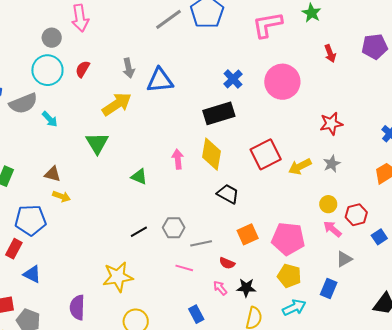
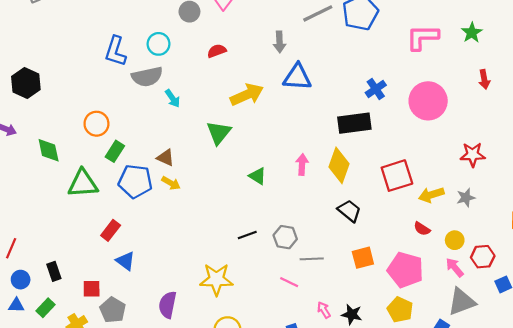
gray arrow: (129, 68) -> (279, 42), moved
red semicircle: (83, 69) -> (217, 51), turned 30
cyan circle: (47, 70) -> (159, 44), moved, size x0.7
blue pentagon: (31, 220) -> (135, 181), moved
gray triangle: (344, 259) -> (462, 302), size x1.6
red semicircle: (227, 263) -> (422, 229), moved

